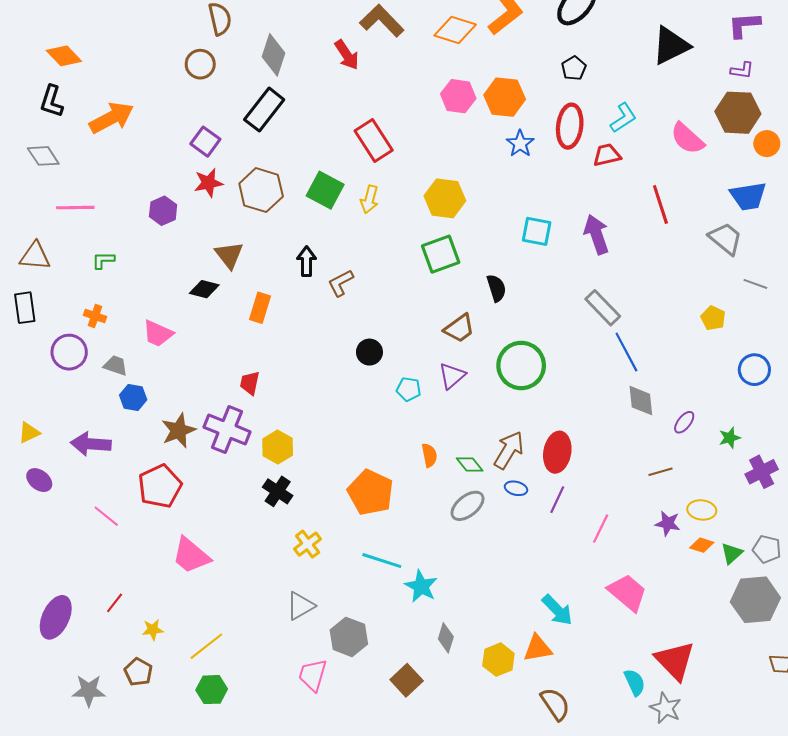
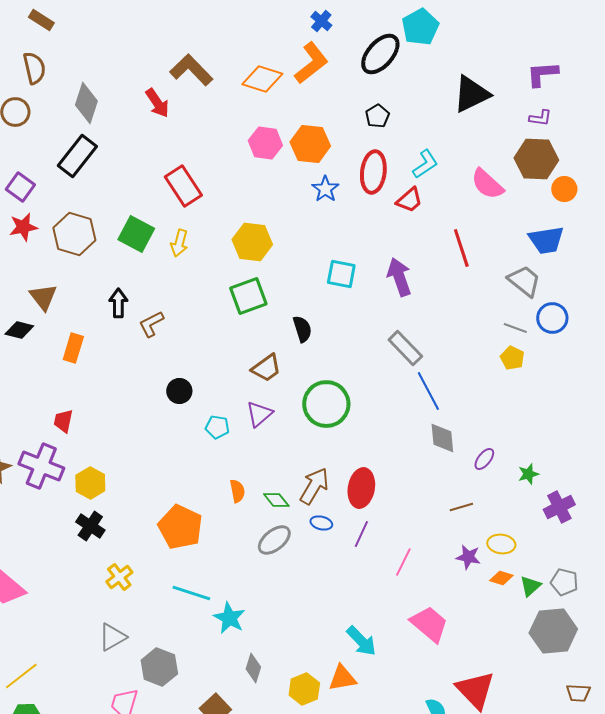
red trapezoid: (607, 155) -> (409, 200), turned 152
gray line: (755, 284) -> (515, 328), moved
blue circle: (754, 370) -> (552, 318), moved

